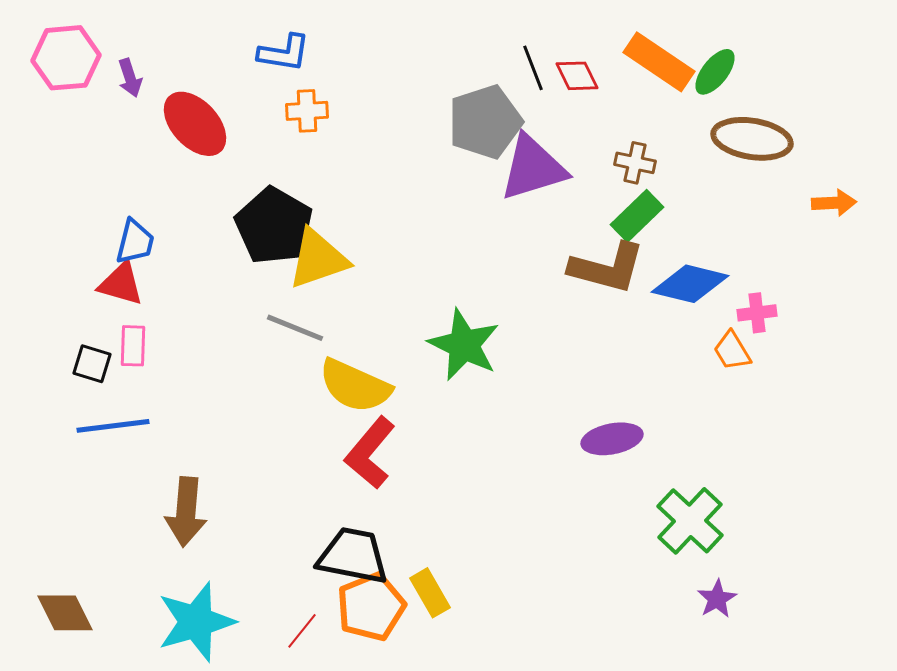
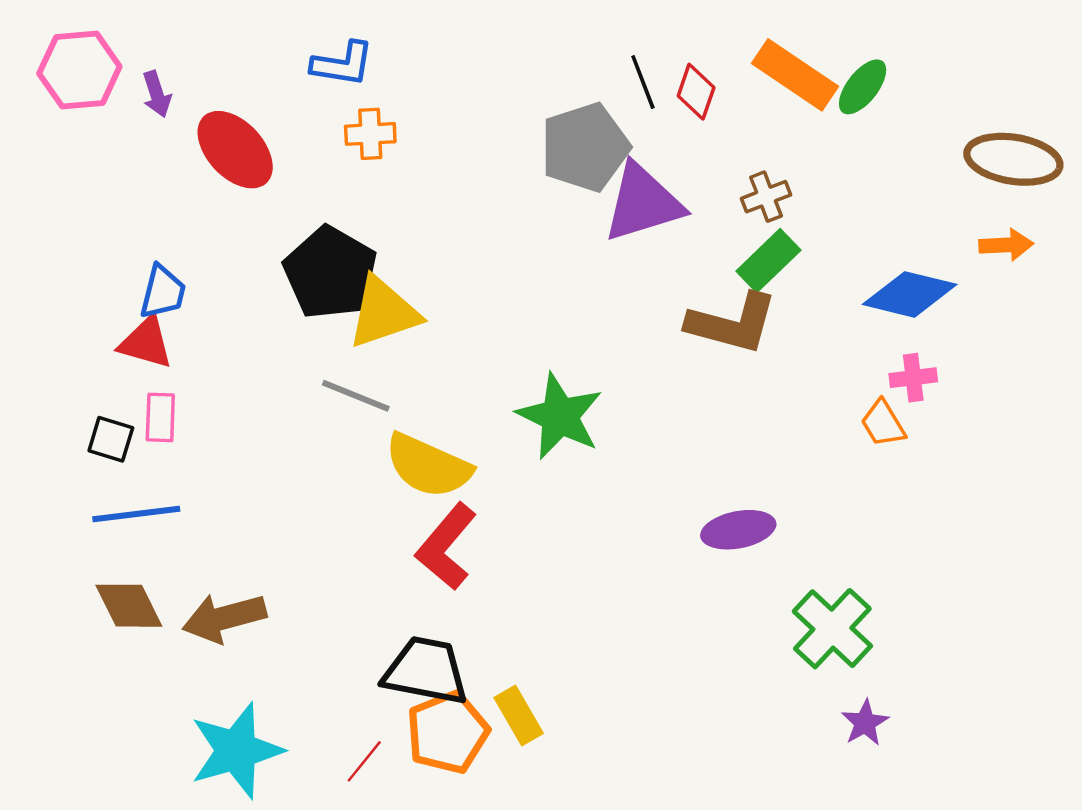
red diamond: (577, 76) -> (696, 92), turned 45
brown ellipse: (752, 139) -> (1013, 159), moved
brown cross: (635, 163) -> (766, 197), turned -33
blue diamond: (690, 284) -> (910, 294), moved
brown arrow: (186, 512) -> (224, 618), turned 70
brown diamond: (65, 613) -> (129, 606), moved

